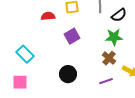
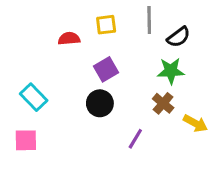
black circle: (68, 74) -> (100, 103), moved
purple line: (106, 81) -> (135, 139), moved, turned -40

